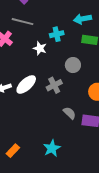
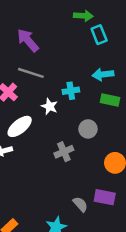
white ellipse: (26, 84) -> (20, 126), moved
gray semicircle: (69, 113) -> (80, 204), moved

